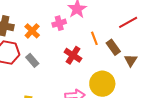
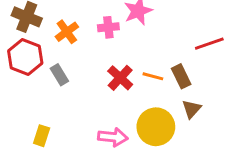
orange line: (94, 38) -> (153, 76), moved, turned -64
brown triangle: (131, 60) -> (191, 109), moved

